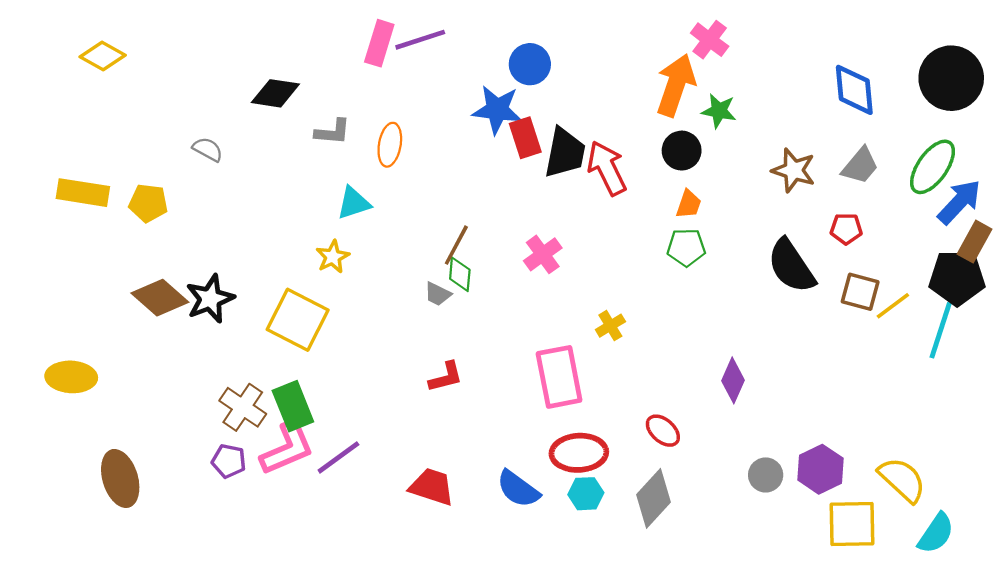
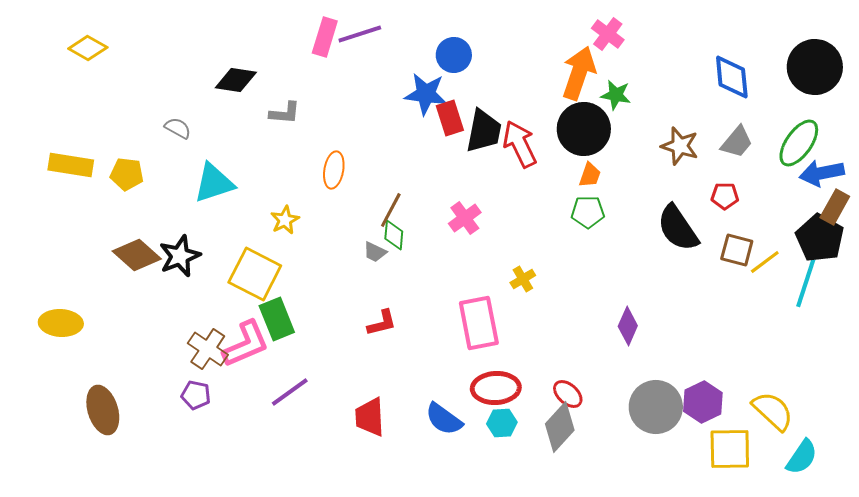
orange ellipse: (390, 145) -> (334, 170), moved
black circle: (682, 151) -> (584, 129), size x1.6
blue arrow: (959, 202) -> (822, 173), turned -144
cyan triangle: (354, 203) -> (214, 183), moved, size x1.4
black pentagon: (957, 278) -> (820, 238), turned 30
green rectangle: (293, 406) -> (277, 319), moved
red ellipse: (663, 431) -> (568, 394), moved
pink L-shape: (287, 448) -> (246, 344), moved
gray circle: (766, 475) -> (656, 407), size x1.8
red trapezoid: (432, 487) -> (370, 417), turned -111

